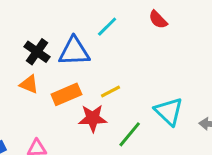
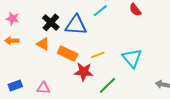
orange rectangle: (66, 94) -> (68, 54), turned 42
cyan triangle: (169, 111) -> (132, 58), moved

